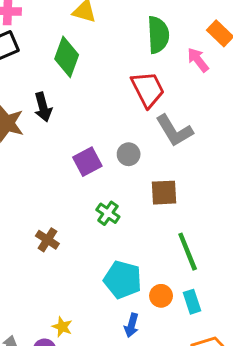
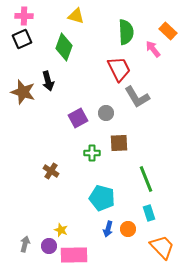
brown square: (164, 193) -> (119, 143), moved
green cross: (108, 213) -> (92, 153), turned -35
orange circle: (161, 296) -> (128, 229), moved

